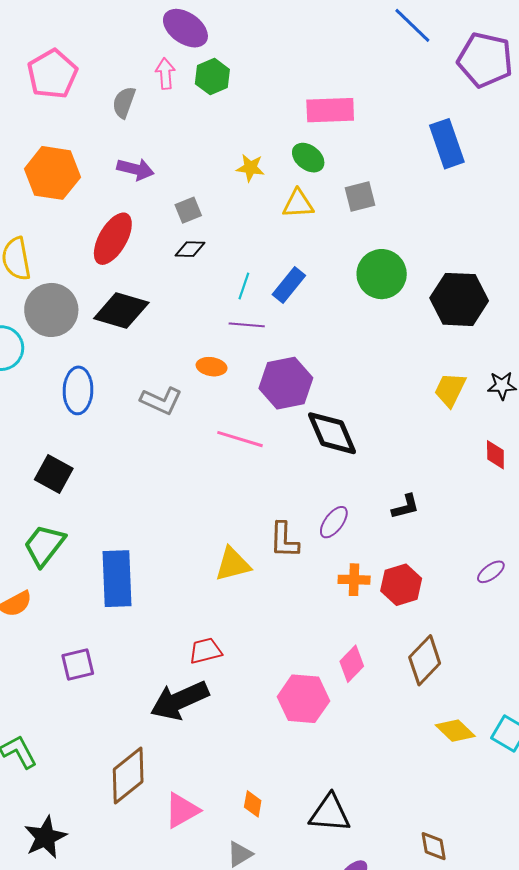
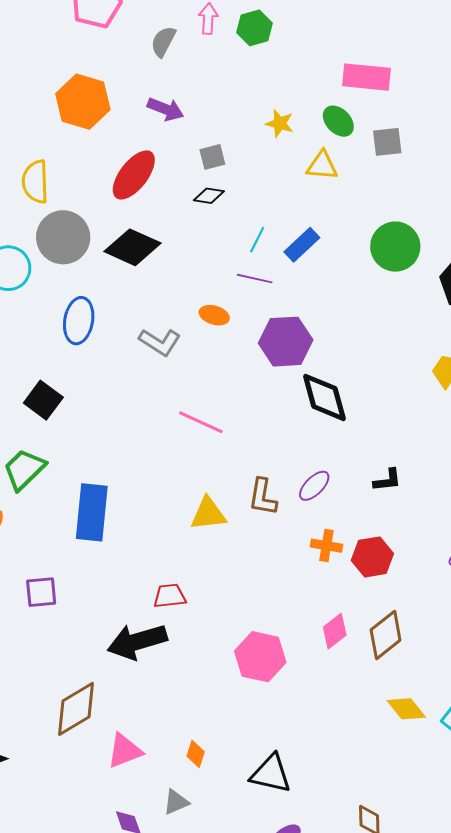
gray square: (360, 197) -> (387, 142), moved
pink line: (240, 439) -> (201, 422), moved
pink diamond: (352, 664) -> (335, 631), moved

